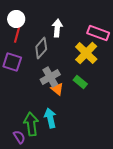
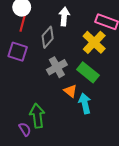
green rectangle: (80, 82) -> (88, 72), size x1.5
orange triangle: (57, 89) -> (70, 91), moved
cyan arrow: (50, 118) -> (85, 103), moved

